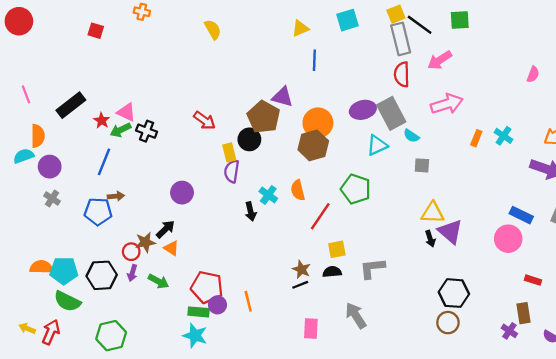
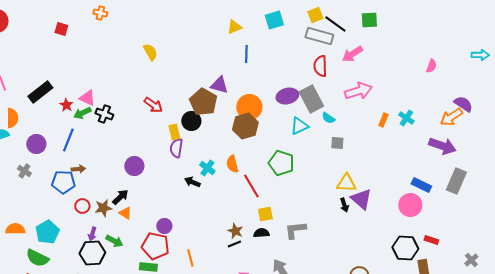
yellow semicircle: (213, 29) -> (150, 52), moved
gray rectangle: (401, 39) -> (319, 36), turned -60
purple circle: (50, 167) -> (36, 144), moved
black arrow: (251, 211) -> (192, 182), turned 126
red line: (320, 216) -> (251, 186), turned -65
red circle: (131, 252) -> (82, 206), moved
cyan pentagon: (64, 271) -> (47, 232), moved, turned -30
black hexagon: (102, 275) -> (92, 253), moved
black hexagon: (454, 293) -> (405, 248), moved
purple circle: (217, 305) -> (164, 226), moved

